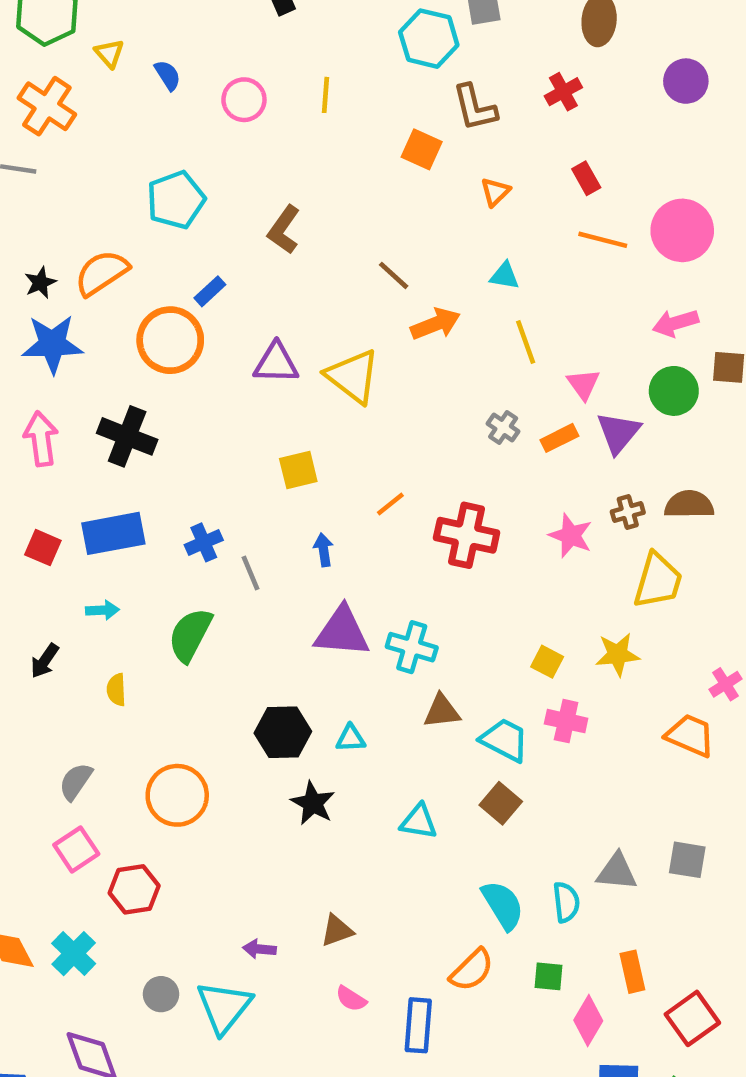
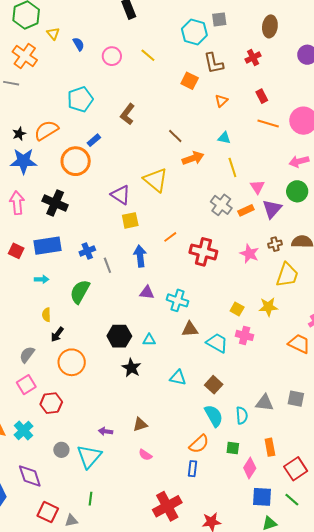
yellow line: (326, 95) -> (148, 55), turned -56
purple triangle: (276, 363) -> (121, 195), moved, turned 30
gray cross: (503, 427) -> (221, 205), size x1.5
blue arrow: (324, 550) -> (140, 256), size x1.5
purple triangle: (342, 632) -> (147, 293), size x0.6
black arrow: (45, 661) -> (57, 334), moved
brown square: (501, 803) -> (214, 385), moved
blue rectangle: (418, 1025) -> (193, 469), moved, size x0.7

